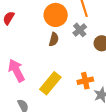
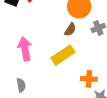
yellow rectangle: (50, 83) -> (63, 55), moved

